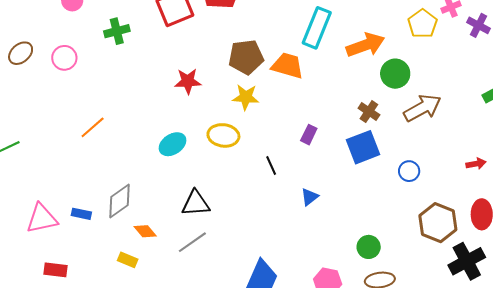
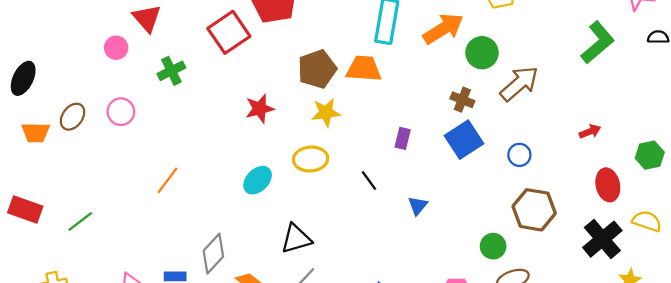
brown hexagon: (438, 223) -> (534, 210), moved

